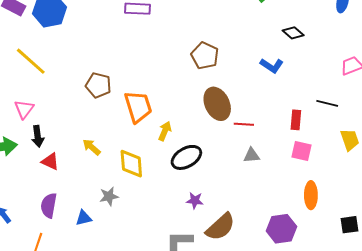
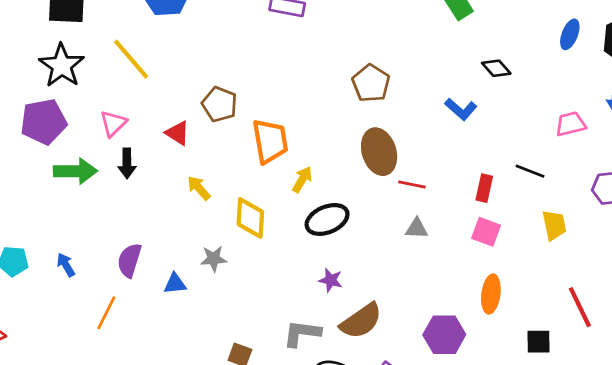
red triangle: (50, 161) -> (178, 133), moved

